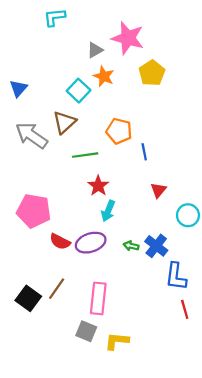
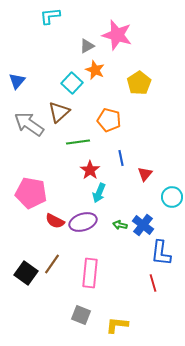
yellow pentagon: (152, 73) -> (139, 83), moved
blue line: (144, 152) -> (121, 158), moved
red line: (185, 309) -> (153, 283), moved
gray square: (86, 331) -> (81, 315), moved
yellow L-shape: (117, 341) -> (117, 325), moved

